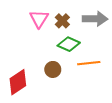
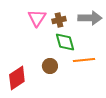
brown cross: (62, 21) -> (59, 20), turned 32
green diamond: (69, 44) -> (65, 42), turned 50

